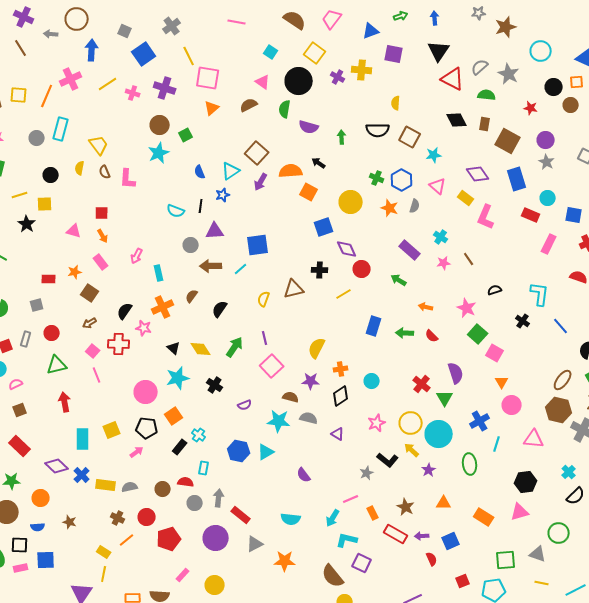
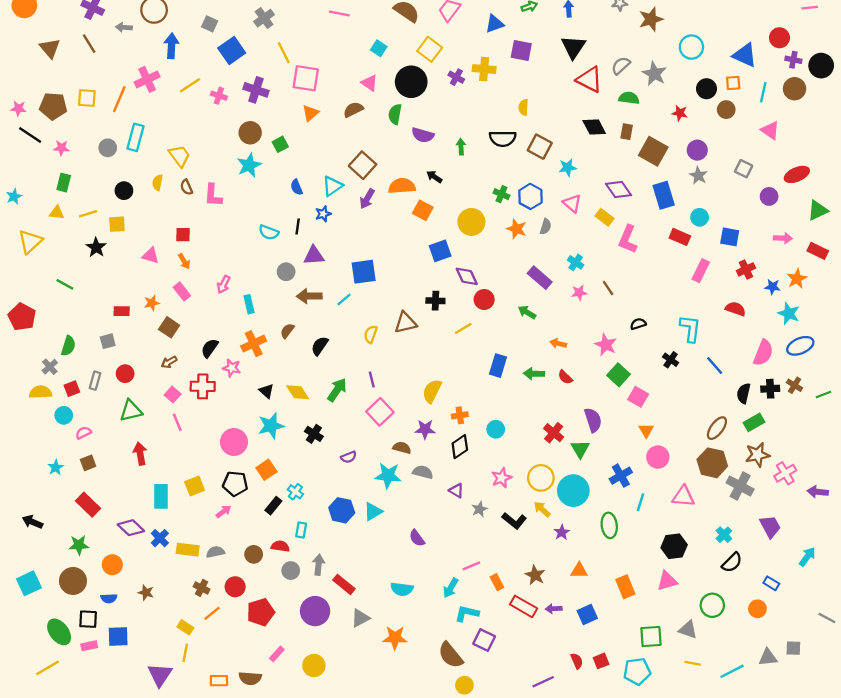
gray star: (367, 473) -> (479, 509), moved
orange rectangle: (484, 517) -> (625, 587), turned 36
red semicircle: (432, 559) -> (577, 661), moved

